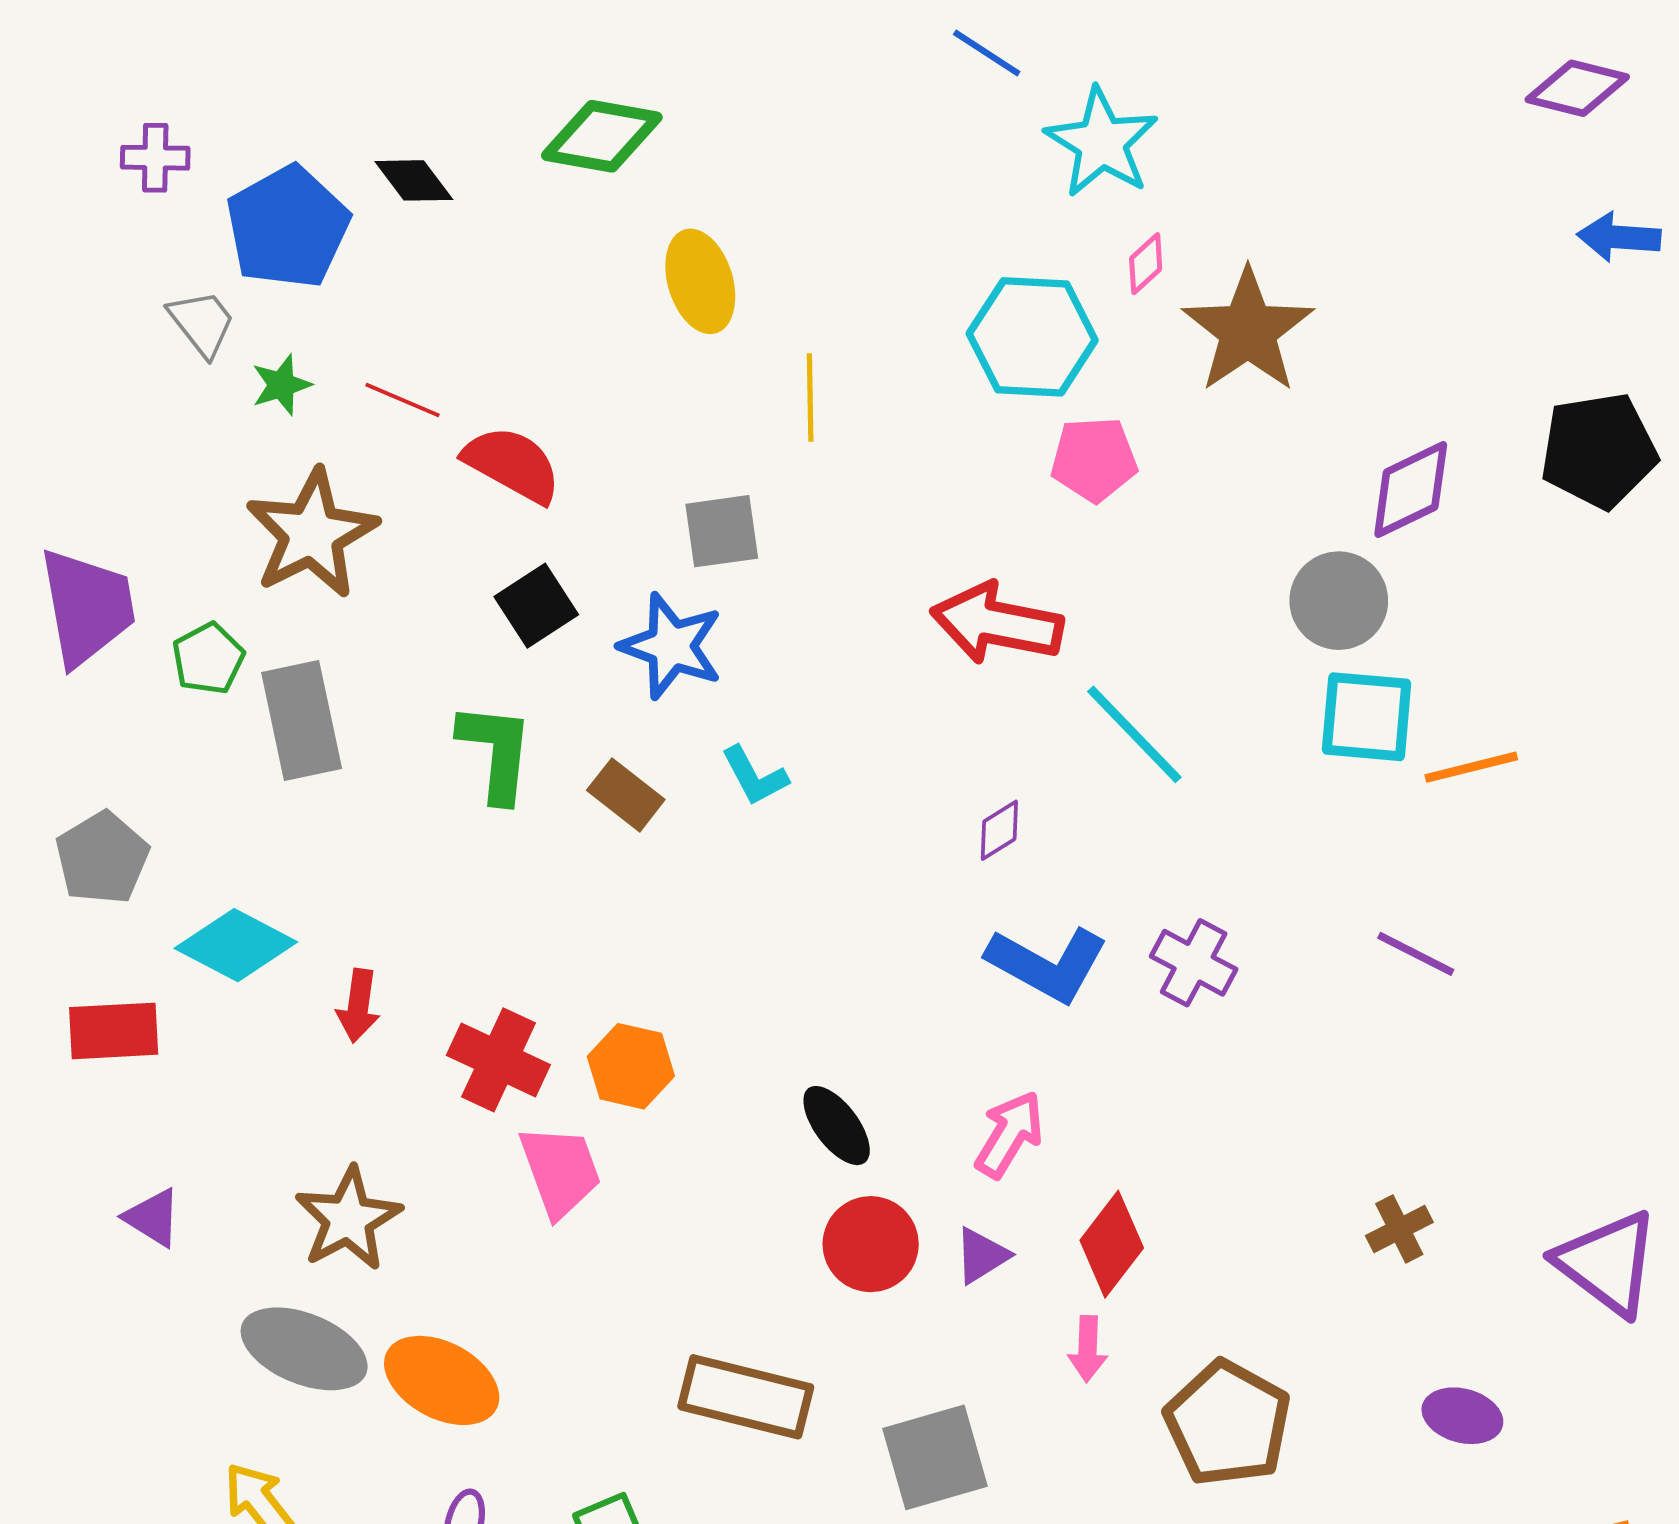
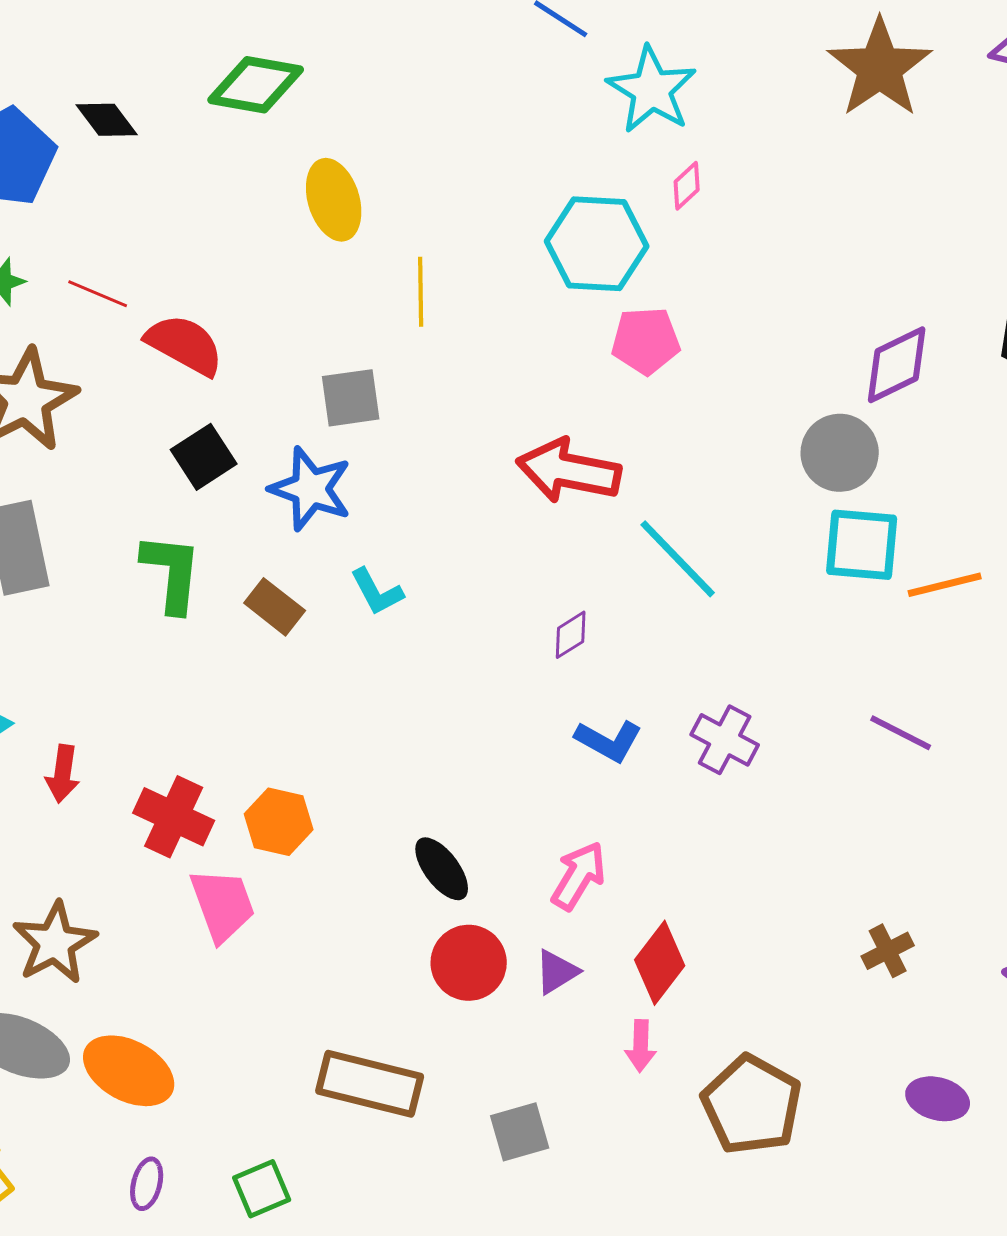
brown star: (1248, 331) -> (880, 68), moved
blue L-shape: (1047, 964) -> (609, 741), size x0.7
gray square: (935, 1457) -> (520, 1132), size x0.7

